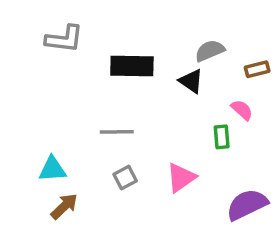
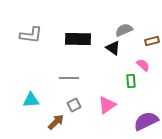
gray L-shape: (64, 39) -> (31, 35), moved
brown arrow: (64, 206) -> (56, 122), moved

